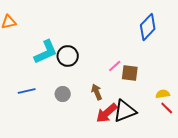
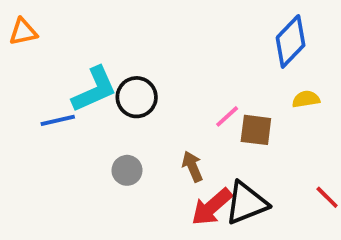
blue line: (27, 91) -> (58, 120), moved
yellow semicircle: (163, 94) -> (306, 99), moved

